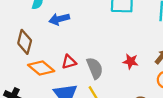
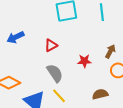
red triangle: (69, 62) -> (51, 45), moved

